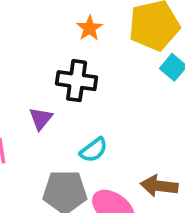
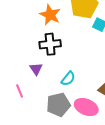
orange star: (90, 28) -> (50, 15), size x1.5

